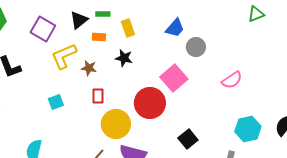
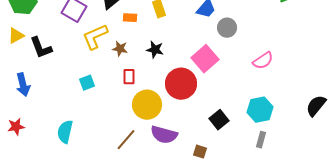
black star: (124, 58) -> (155, 50), moved
cyan hexagon: (248, 129) -> (260, 110), moved

